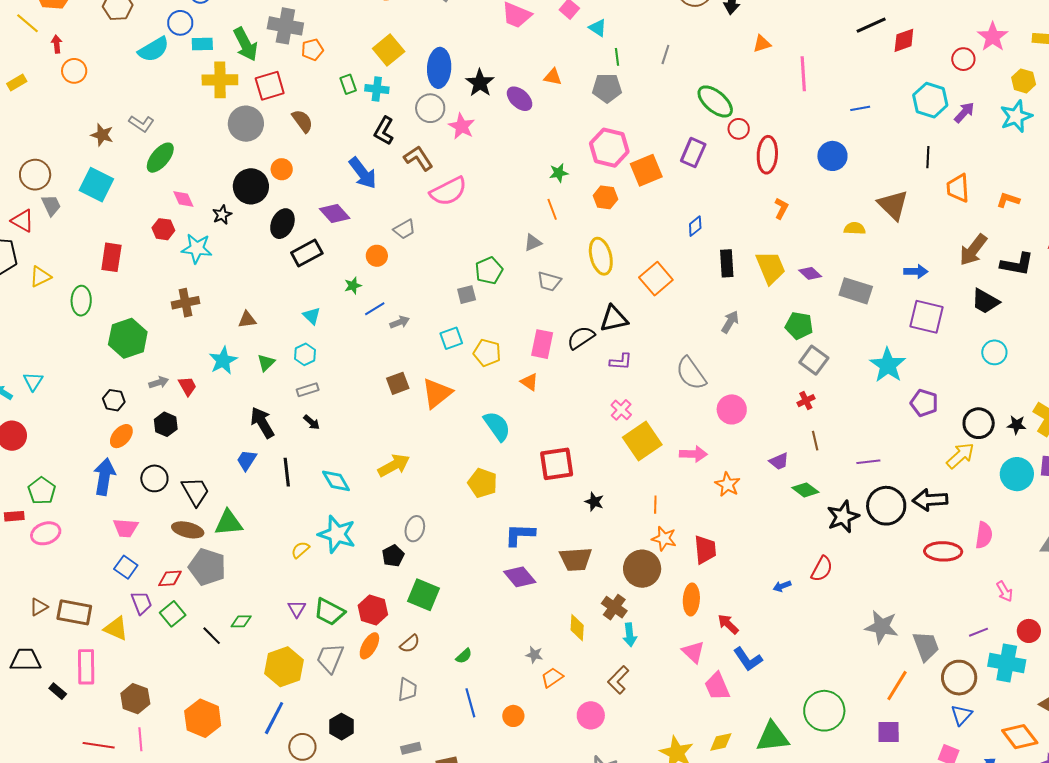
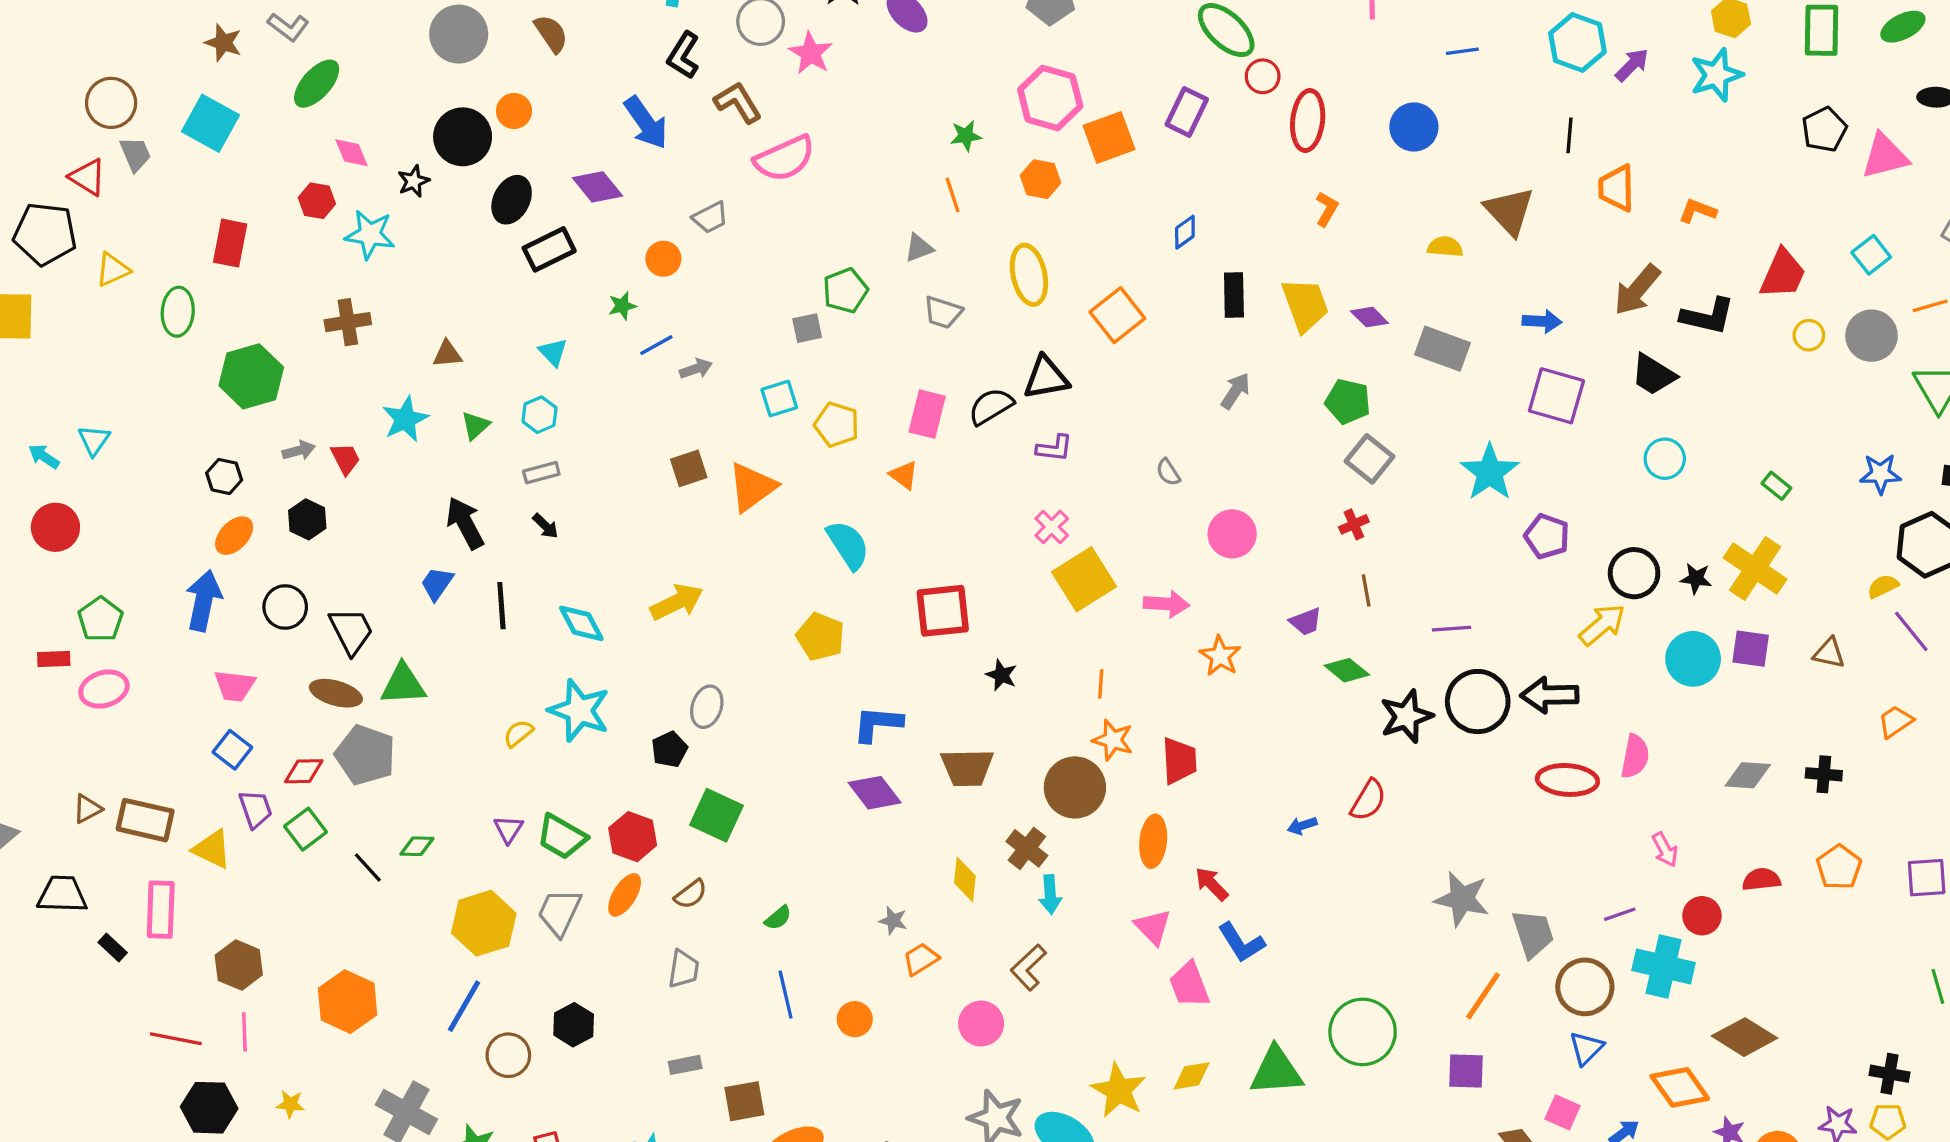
gray semicircle: (691, 373) -> (1168, 472), size x0.5

